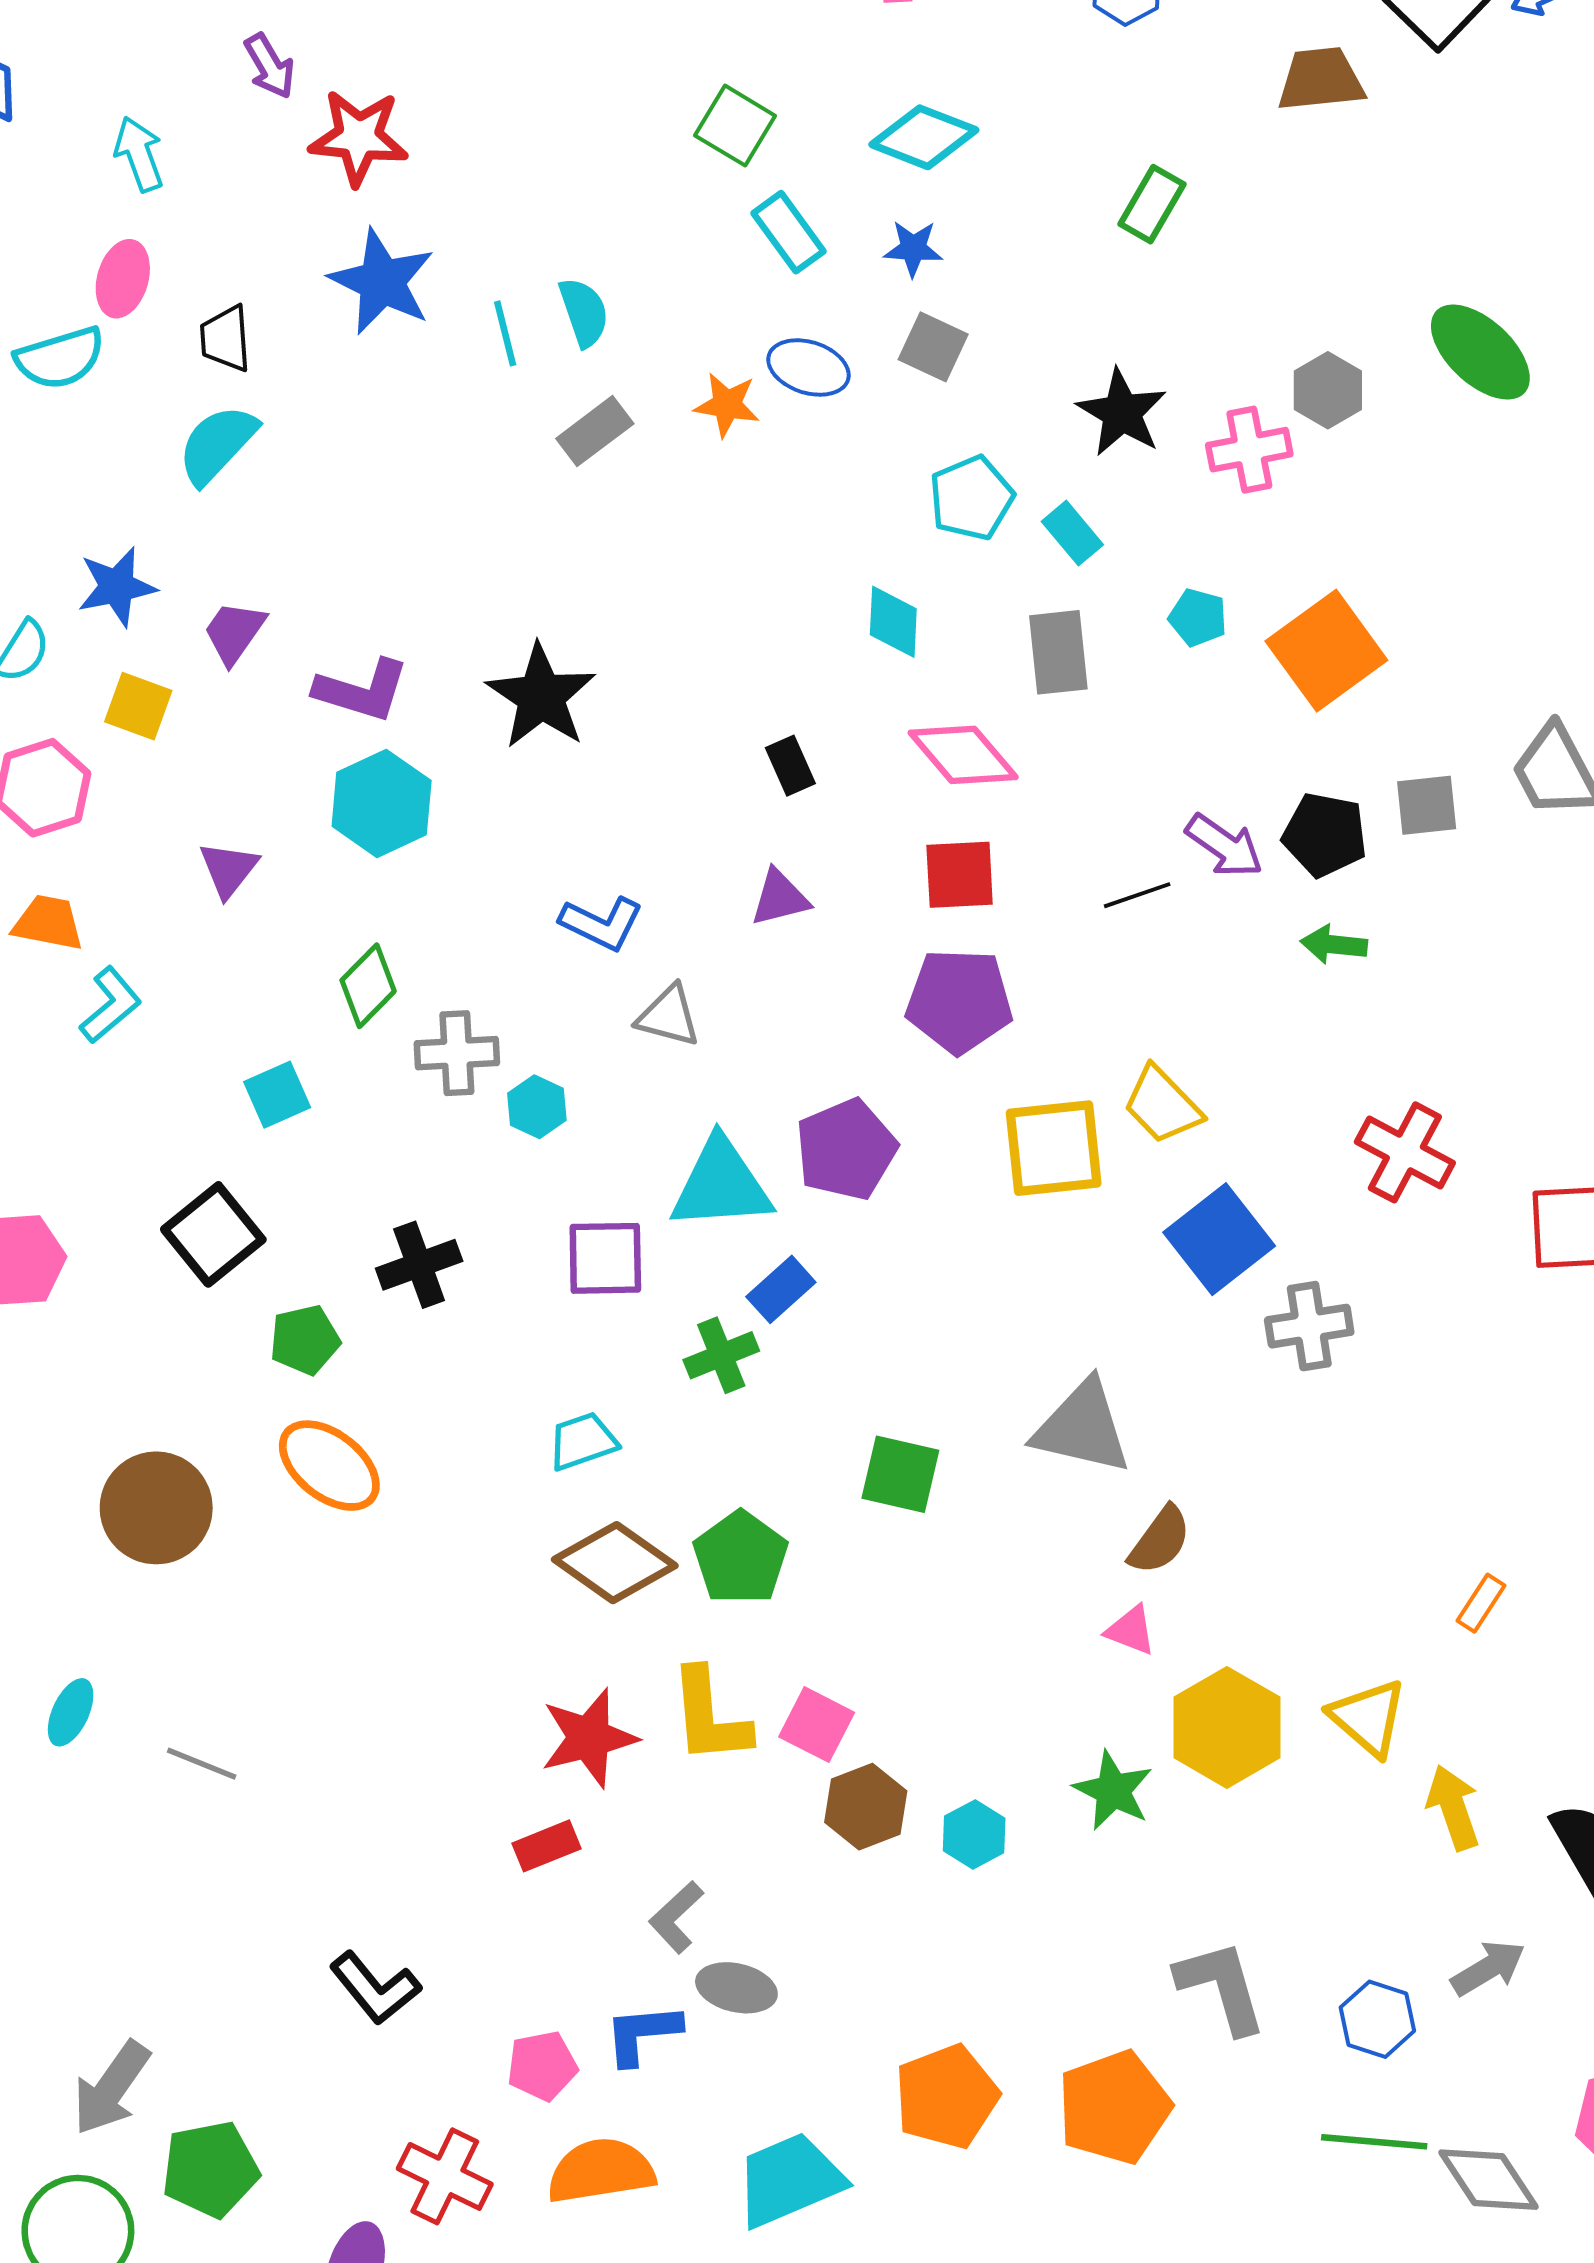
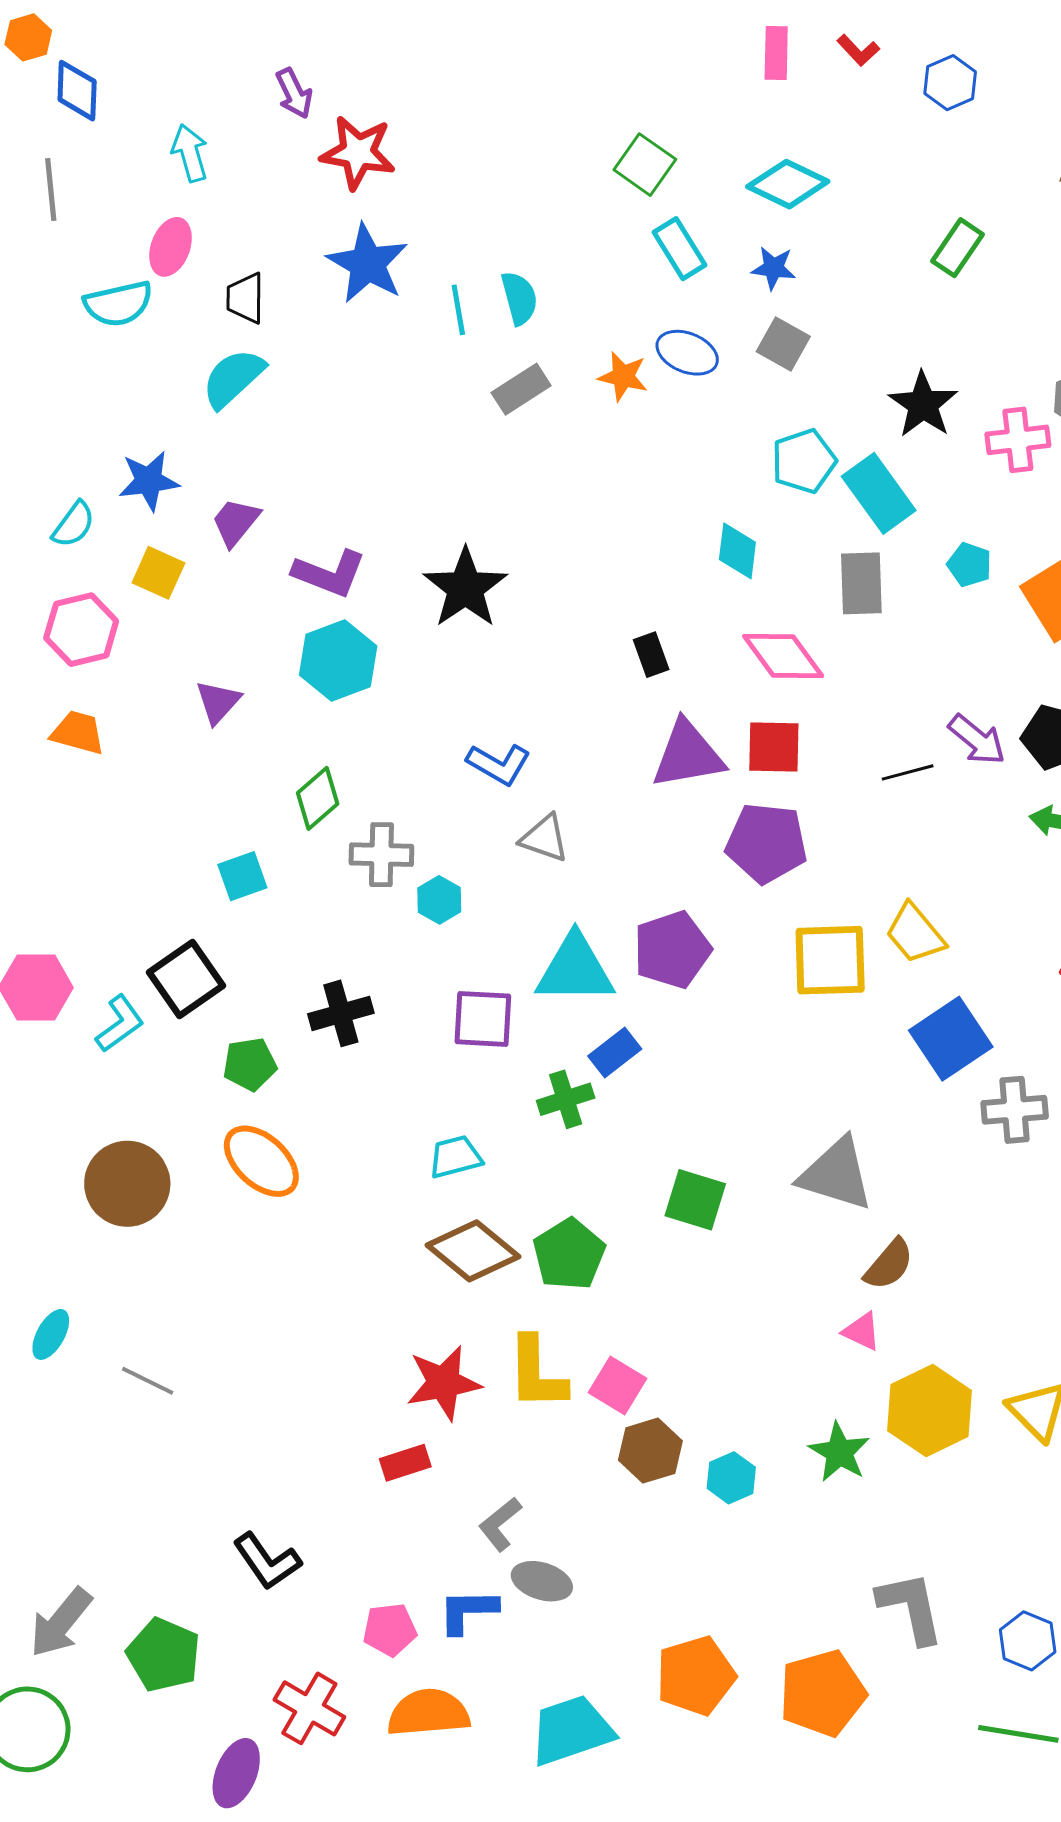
cyan rectangle: (1072, 533) -> (879, 493), size x1.6
purple triangle: (780, 898) -> (688, 755), moved, size x1.6
cyan L-shape: (110, 1005) -> (120, 1024), moved
green pentagon: (210, 2169) -> (164, 1655), moved, turned 30

